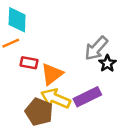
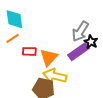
purple rectangle: (87, 97) -> (78, 52), moved

